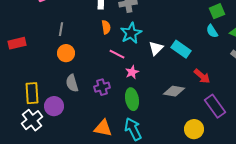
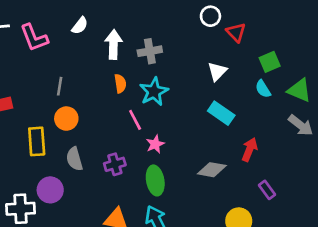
white triangle: (156, 48) -> (217, 71), moved
pink line: (117, 54) -> (135, 120), turned 35
red arrow: (202, 76) -> (250, 149), turned -108
yellow rectangle: (32, 93) -> (37, 141), moved
purple rectangle: (215, 106) -> (267, 190), size x0.6
white cross: (32, 120) -> (21, 209), turned 35

